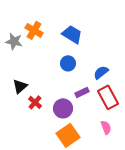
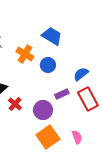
orange cross: (34, 30) -> (25, 54), moved
pink semicircle: (106, 127) -> (77, 137), moved

